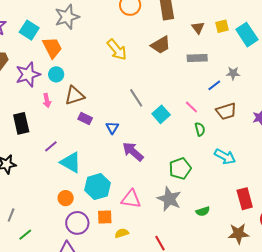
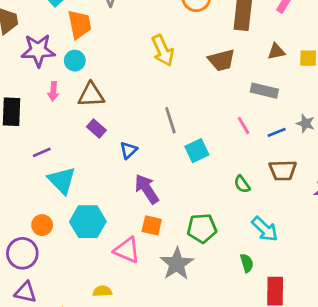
brown triangle: (198, 28) -> (276, 51), turned 40
pink line: (191, 107) -> (244, 125), moved
green semicircle: (200, 129) -> (242, 184), turned 144
green semicircle: (203, 211) -> (247, 263), moved, turned -104
orange square: (105, 217) -> (152, 225), moved
purple circle: (77, 223) -> (22, 253), moved

